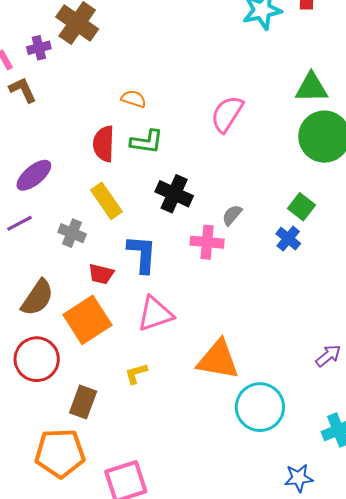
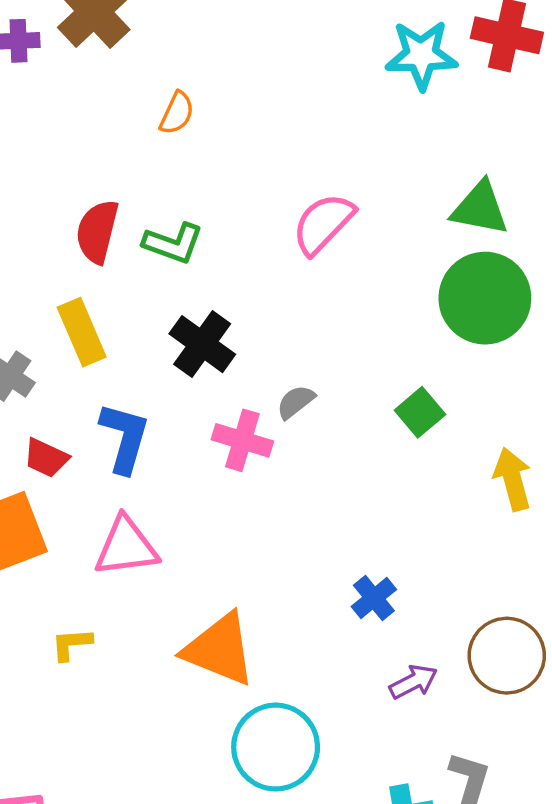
orange semicircle: (134, 99) -> (177, 113), moved, turned 85
blue cross: (288, 239) -> (374, 598), moved

